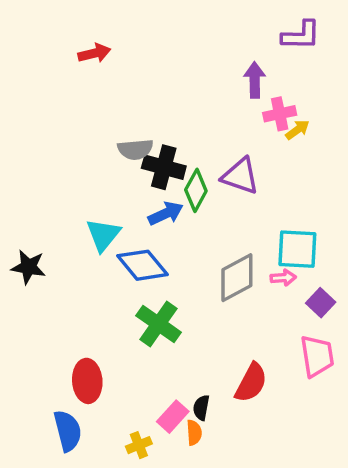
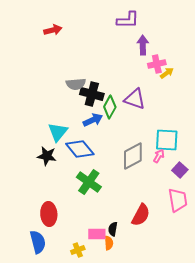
purple L-shape: (301, 35) -> (128, 20), moved
black star: (28, 267) -> (47, 156), moved
pink arrow: (283, 278) -> (159, 156), turned -56
pink rectangle: (173, 417) -> (97, 234), turned 48

